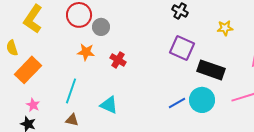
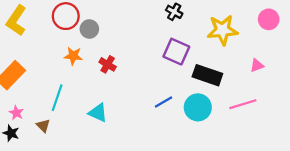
yellow star: (225, 28) -> (222, 30), size x1.8
blue line: (177, 103) -> (163, 102), moved
brown triangle: (72, 120) -> (43, 126), moved, turned 32

